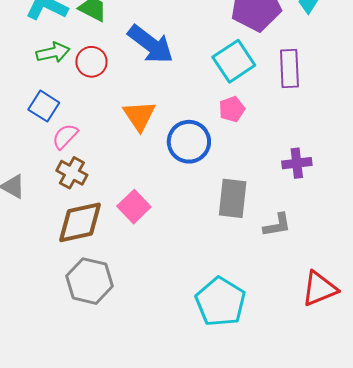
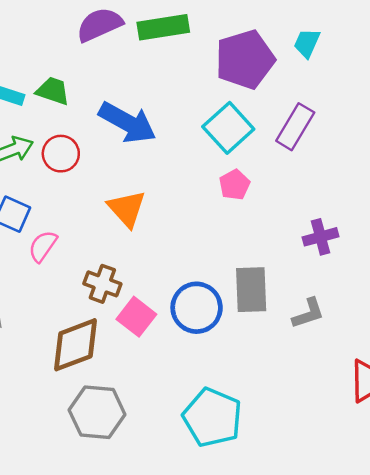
purple rectangle: (289, 69) -> (295, 127), turned 42
blue circle: (189, 142) -> (197, 308), moved
brown cross: (72, 173) -> (102, 284), moved
cyan pentagon: (220, 302) -> (212, 417), moved

